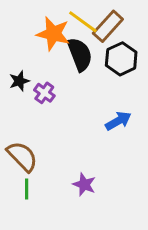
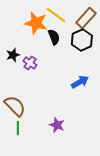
brown rectangle: (108, 26) -> (86, 18), moved
black semicircle: (80, 54) -> (54, 37), size x0.7

